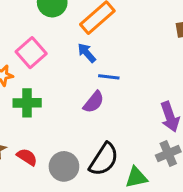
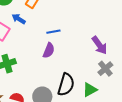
blue arrow: (87, 53) -> (19, 19), moved

